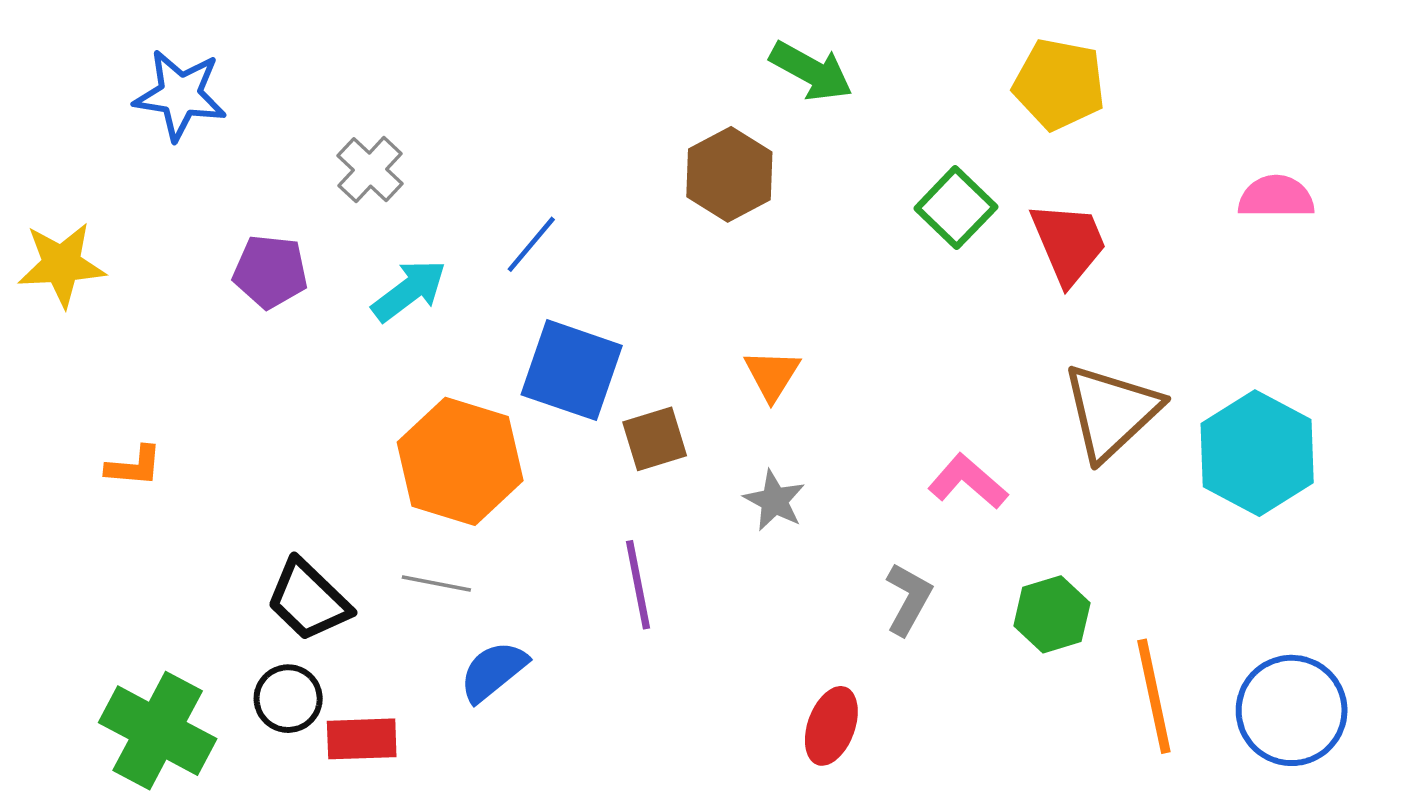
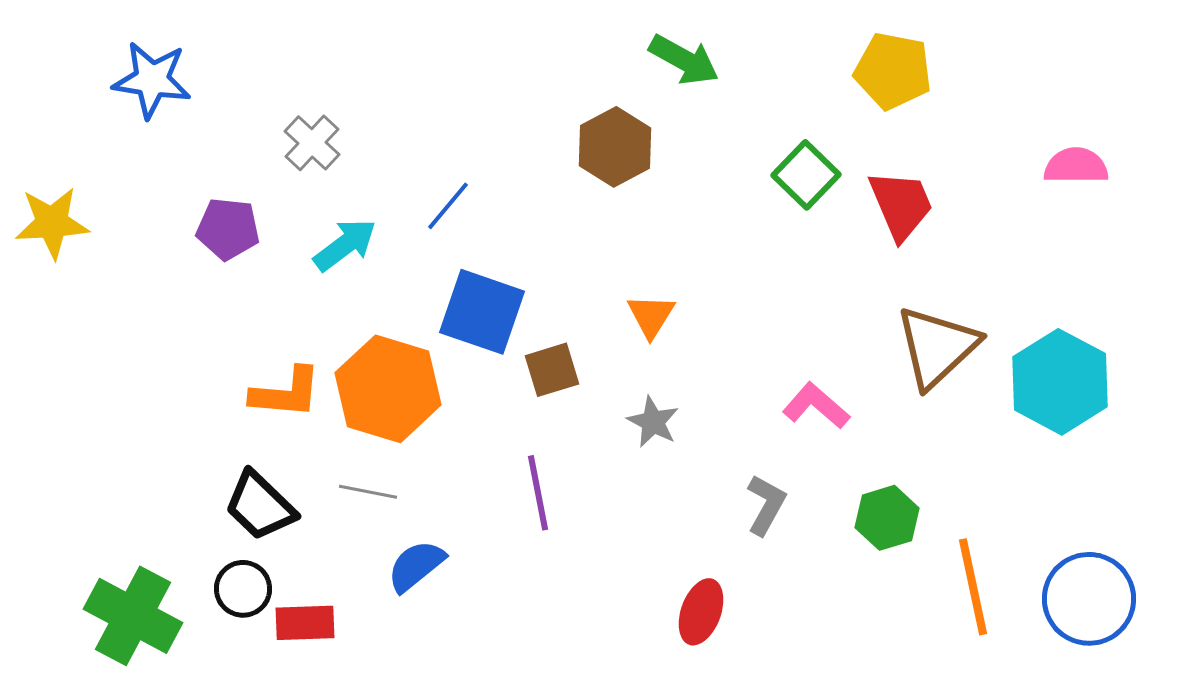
orange L-shape: (134, 466) -> (286, 393), moved, size x1.5

